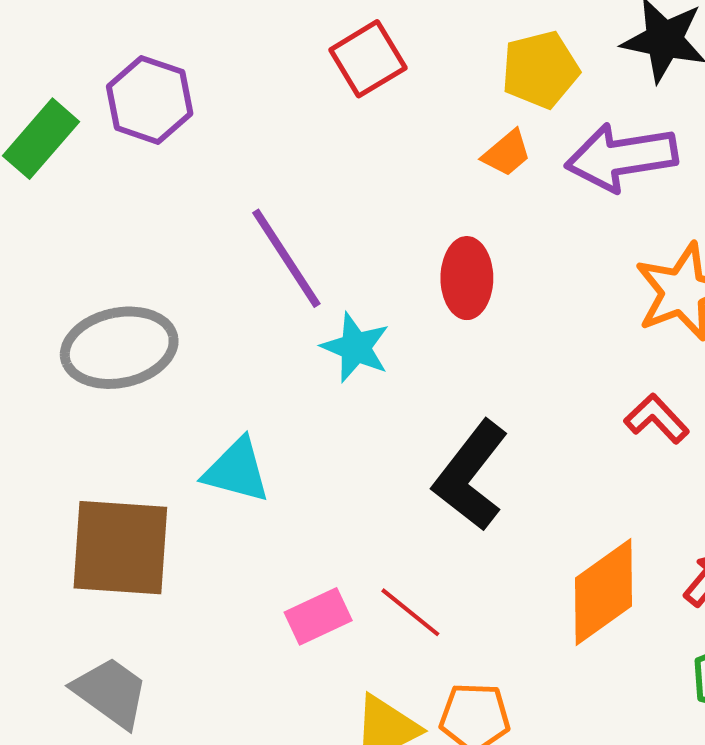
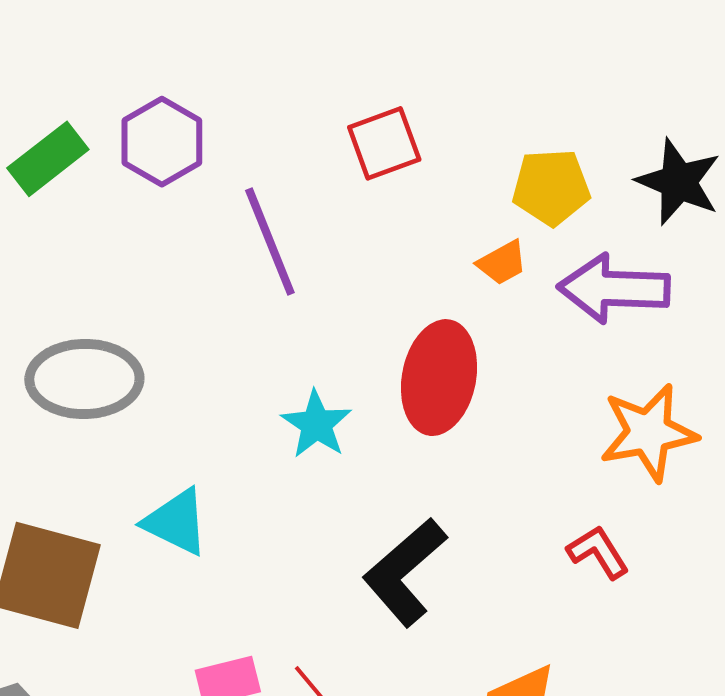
purple line: (286, 258) -> (270, 242), moved
red ellipse: (467, 278) -> (439, 378), size x1.4

